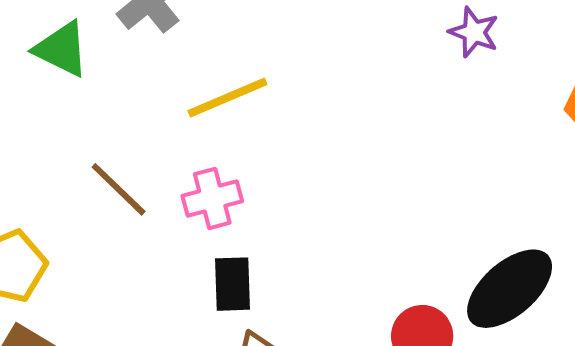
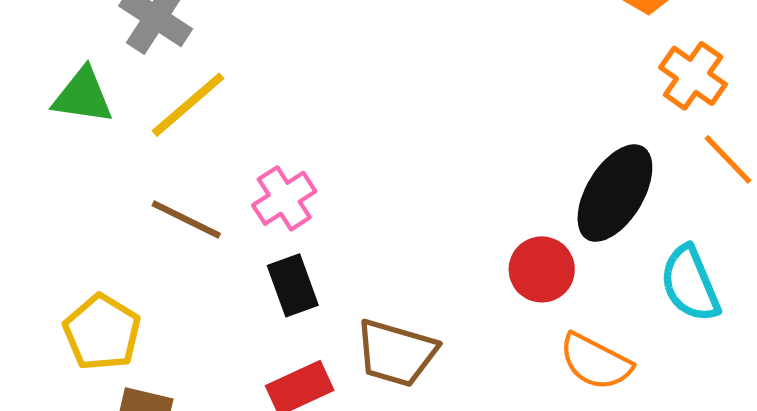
yellow line: (227, 98) -> (188, 105), moved
black rectangle: (232, 284) -> (293, 285), moved

